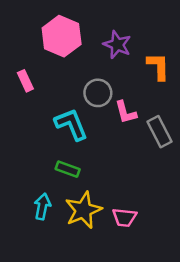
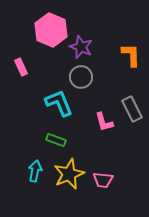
purple star: (117, 45) -> (81, 47), moved
pink L-shape: (126, 112) -> (104, 122), moved

